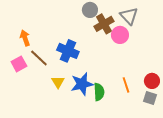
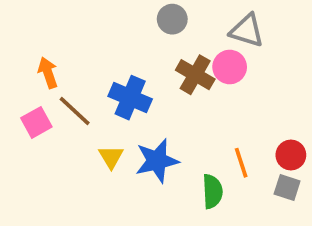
gray triangle: (129, 16) -> (247, 31), turned -30
brown cross: (104, 24) -> (195, 75), moved, turned -30
green semicircle: (99, 92) -> (212, 191), moved

